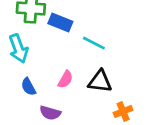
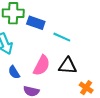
pink semicircle: (65, 79) -> (42, 65), size x1.5
orange cross: (123, 111) -> (86, 88), turned -32

